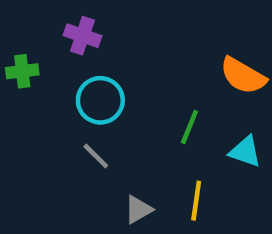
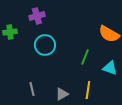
purple cross: (82, 36) -> (37, 16), turned -35
gray line: (96, 156) -> (32, 89), moved, turned 32

